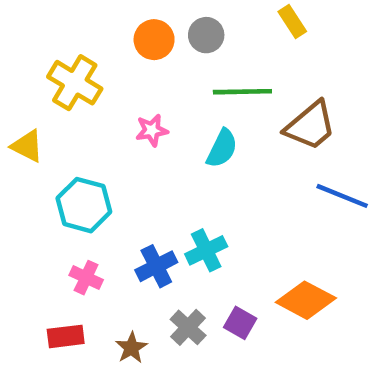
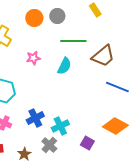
cyan cross: (206, 250) -> (60, 126), moved
orange diamond: (306, 300) -> (115, 126), moved
purple square: (240, 323) -> (87, 143), moved

